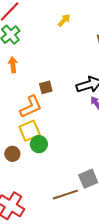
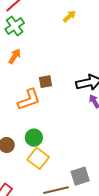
orange arrow: (13, 65) -> (15, 56), turned 35
yellow square: (30, 131) -> (38, 158), moved, turned -35

